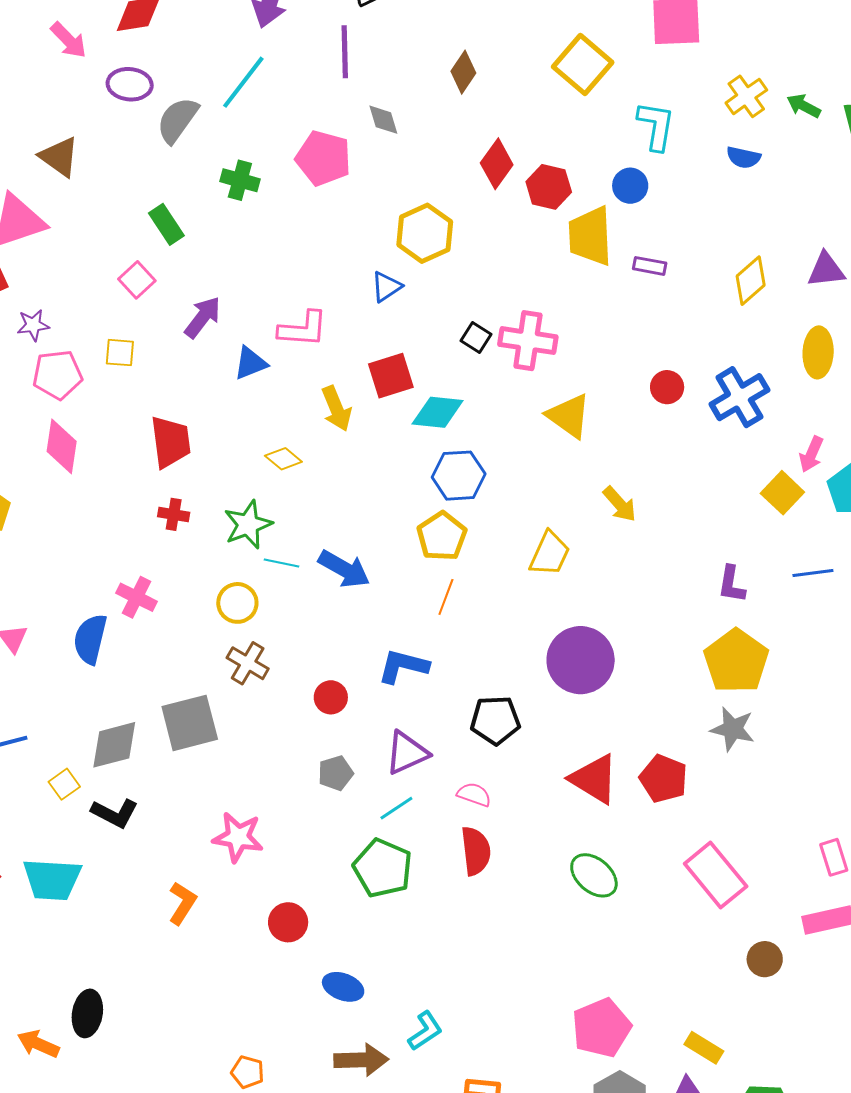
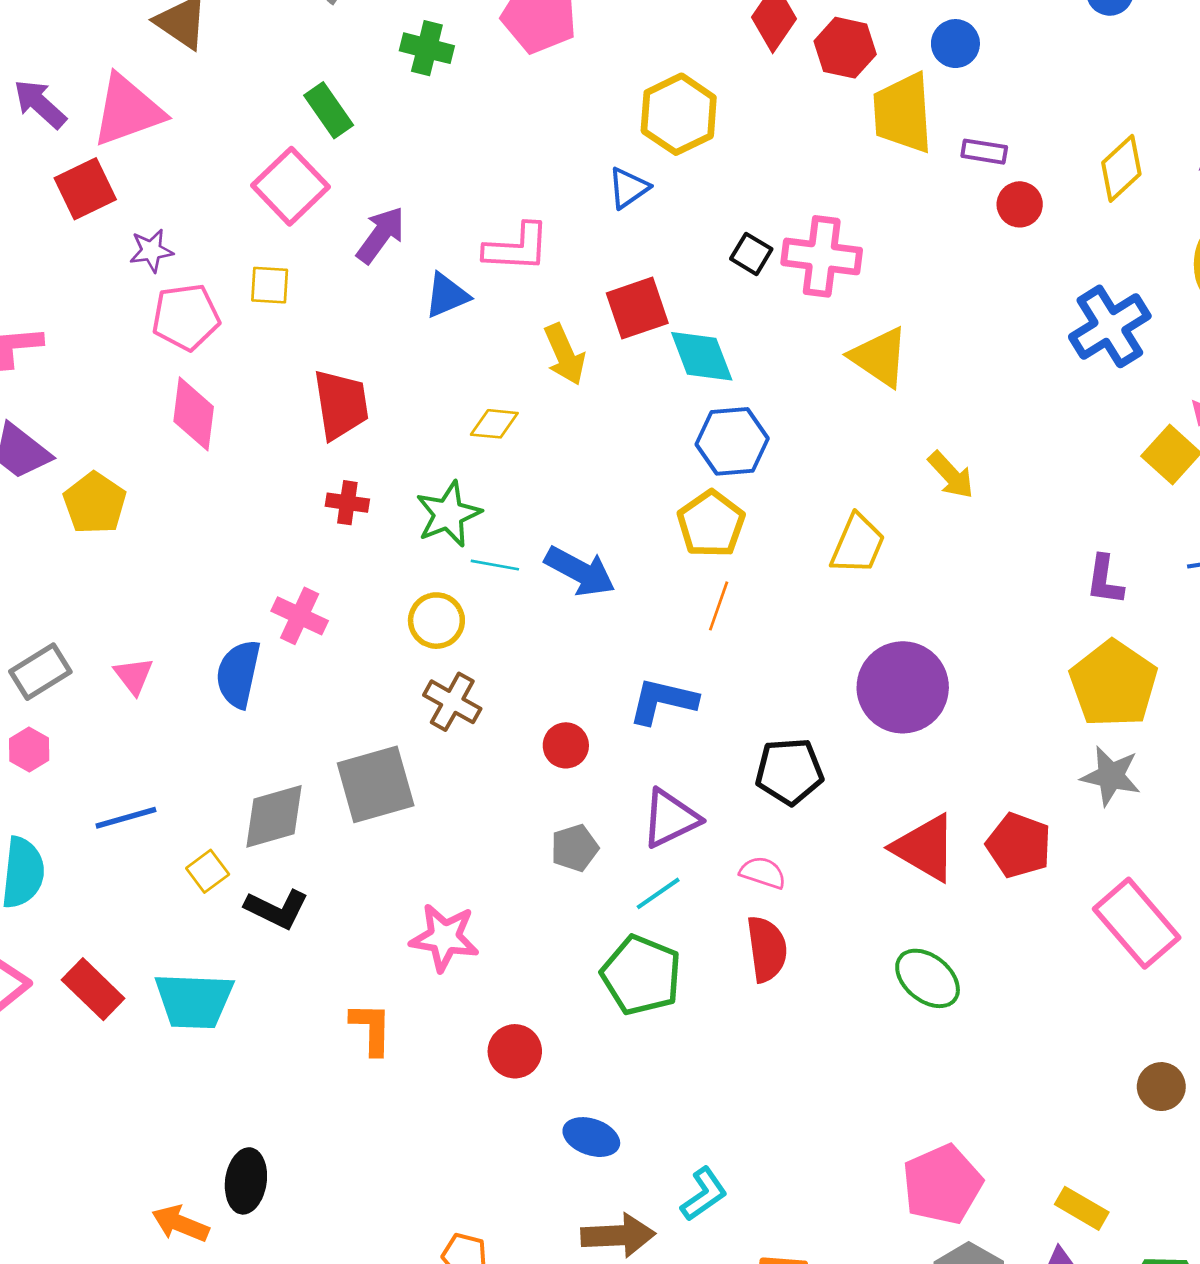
pink square: (137, 280) -> (290, 186), size x1.5
red circle: (667, 387) -> (1020, 204), moved
cyan diamond: (438, 412) -> (702, 356), turned 64
yellow diamond: (283, 459) -> (494, 424), turned -33
pink rectangle: (716, 875) -> (1137, 923), moved
orange L-shape: (182, 903) -> (371, 1029), turned -30

